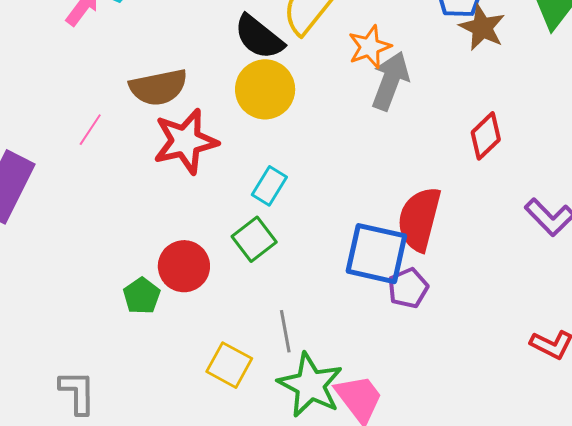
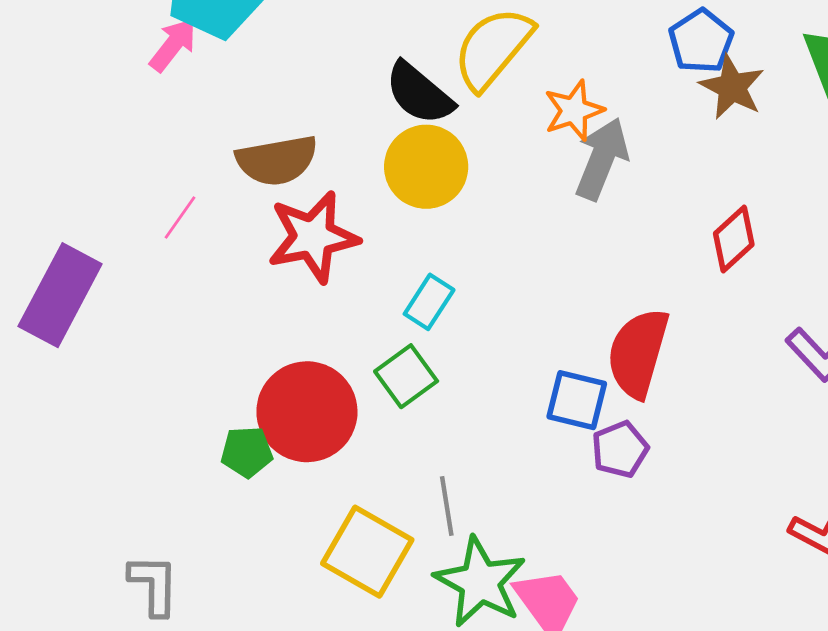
blue square: (376, 254) -> (577, 400), size x0.7
red circle: (184, 266) -> (307, 412), size x1.4
green pentagon: (142, 296) -> (247, 452), turned 30
yellow square: (229, 365) -> (367, 552), size x1.4

